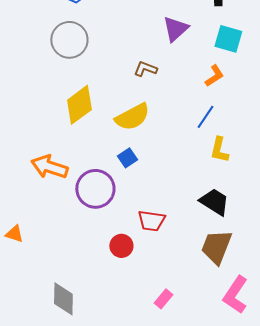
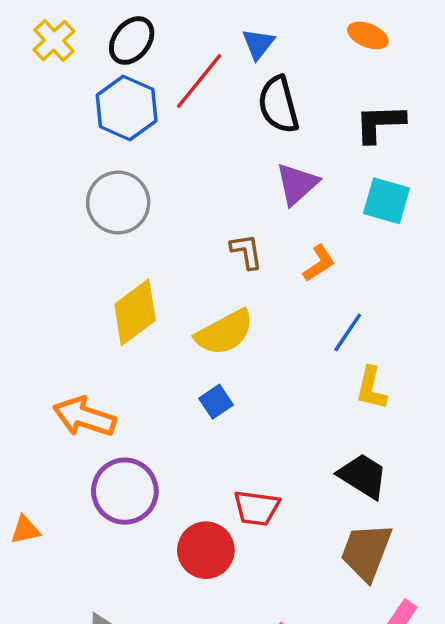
brown L-shape: (145, 69) -> (246, 251), turned 60
orange L-shape: (214, 76) -> (319, 263), moved
purple circle: (95, 189) -> (125, 491), moved
orange triangle: (14, 234) -> (25, 530), turned -30
red circle: (121, 246) -> (206, 550), size x1.4

